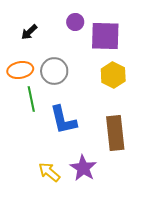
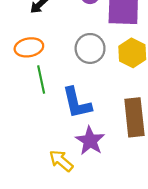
gray circle: (54, 71) -> (90, 48), moved
purple star: (83, 168) -> (90, 141), moved

